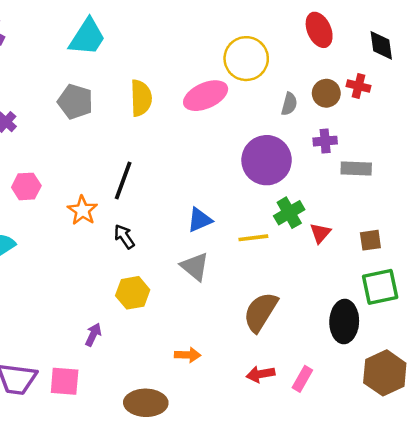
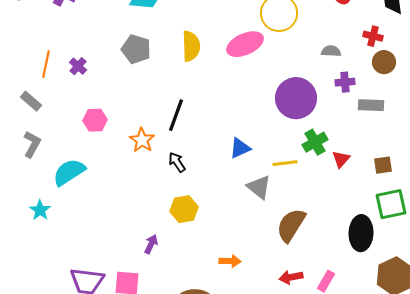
brown circle: (326, 93) -> (384, 62), moved
gray semicircle: (289, 104) -> (331, 51), moved, turned -102
gray triangle: (195, 267) -> (259, 187), moved

